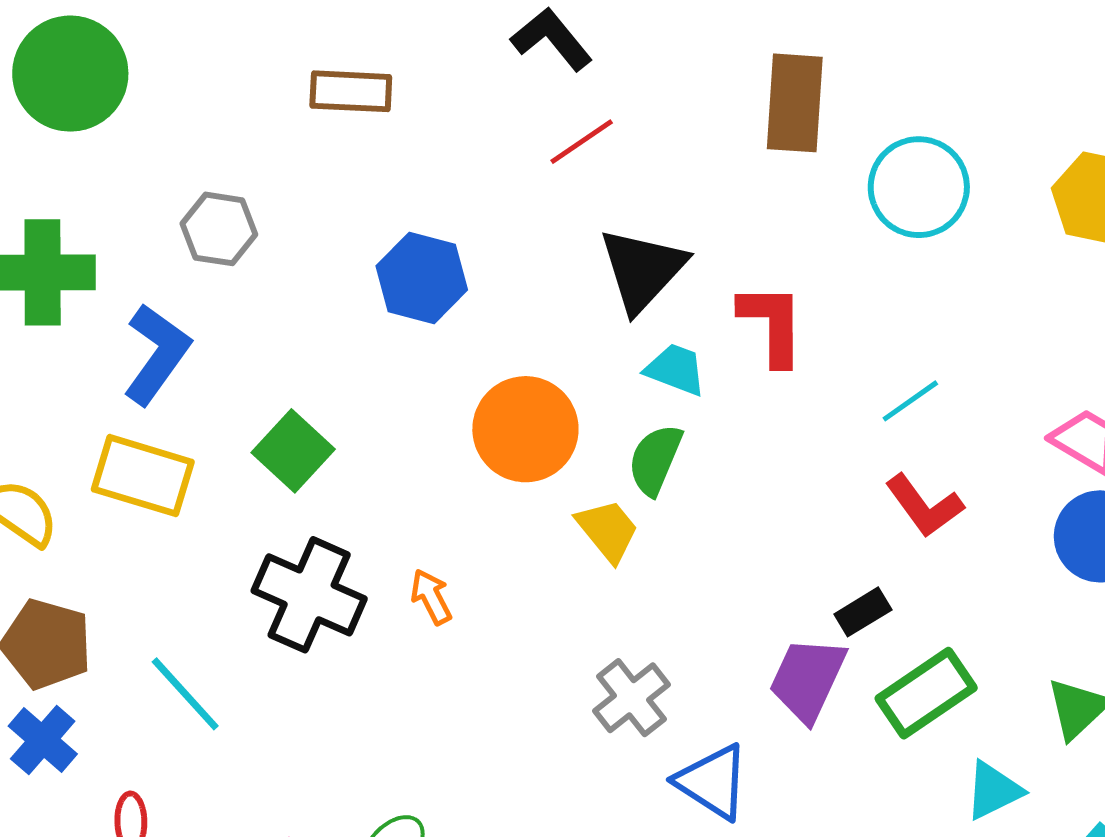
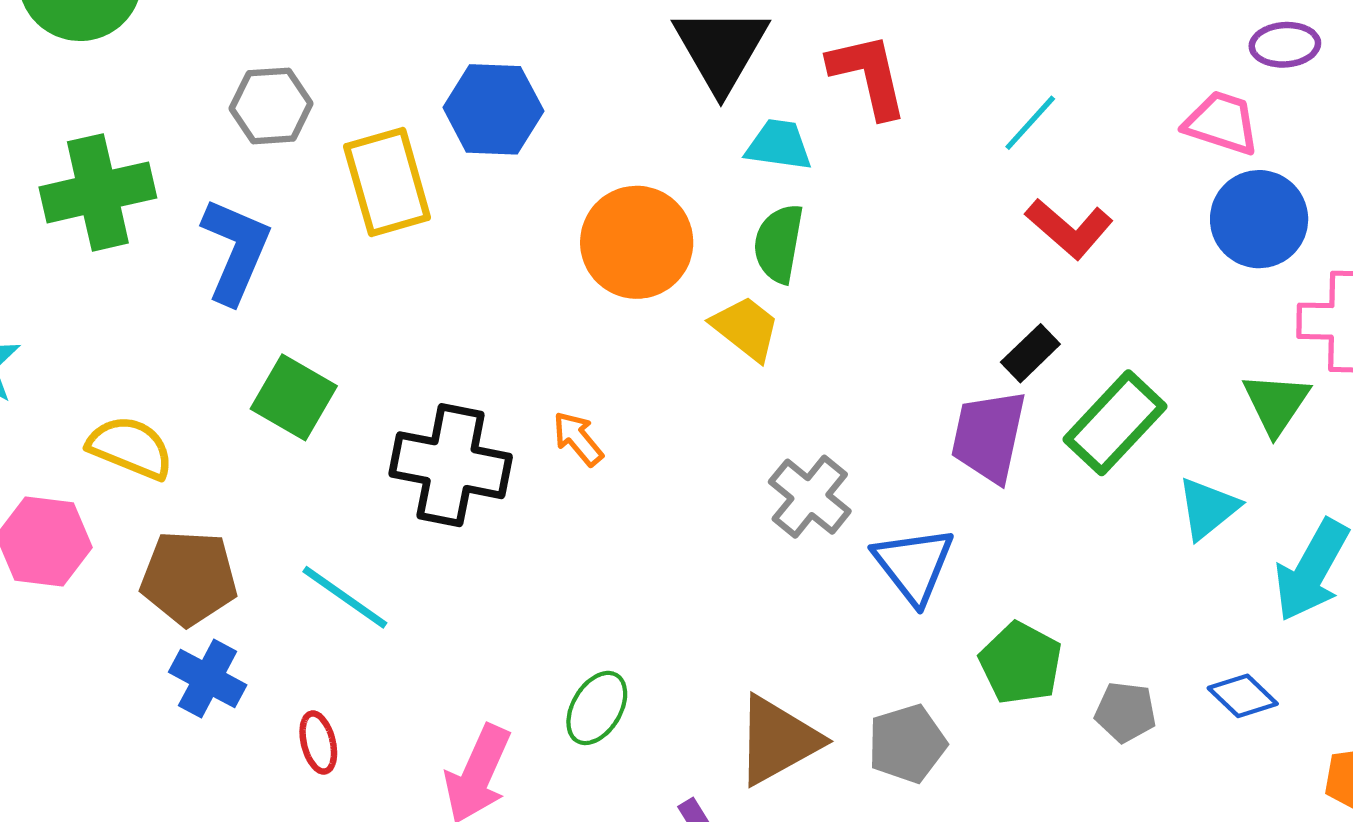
green square: (293, 451) -> (294, 397), moved
yellow rectangle: (143, 476) -> (387, 182), moved, turned 70
blue triangle: (712, 782) -> (914, 565), turned 32

